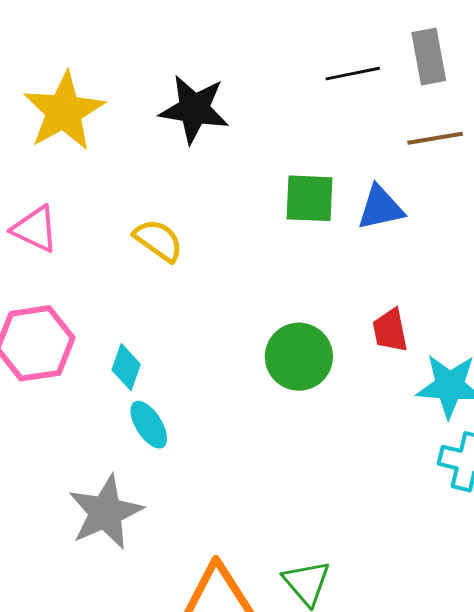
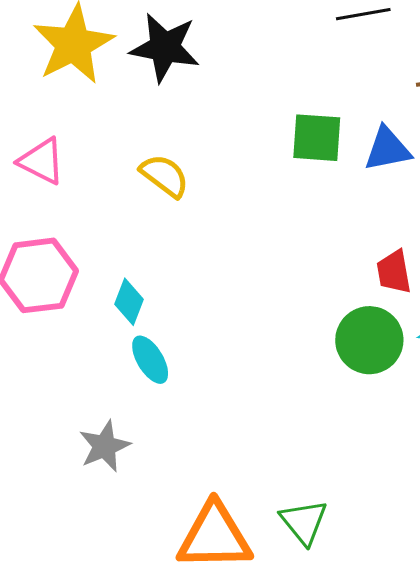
black star: (194, 109) -> (165, 47), moved
green circle: (299, 357) -> (369, 340), moved
gray star: (106, 512) -> (105, 446), size x0.7

